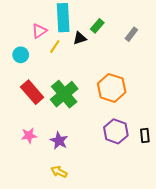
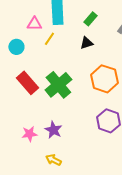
pink triangle: (39, 31) -> (34, 24), turned 35
black triangle: (80, 38) -> (86, 43), moved
pink star: (29, 136) -> (29, 134), moved

